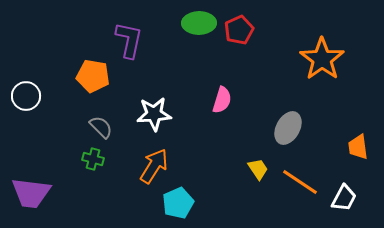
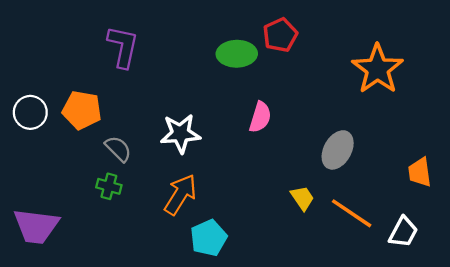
green ellipse: (199, 23) -> (237, 54), moved
purple L-shape: (129, 40) -> (123, 47), moved
orange pentagon: (93, 76) -> (82, 110), moved

